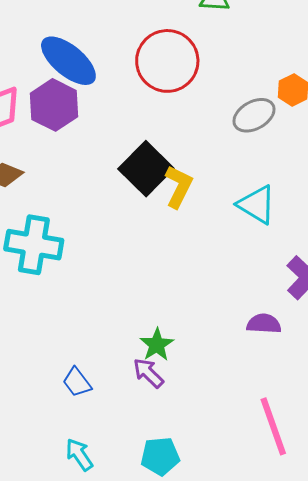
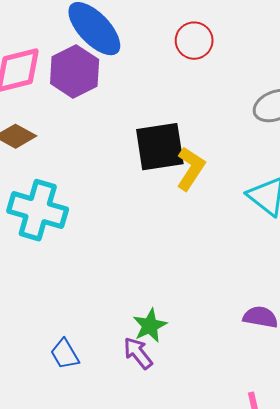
red circle: (167, 61) -> (194, 41), size x0.6
black square: (146, 169) -> (160, 147), turned 30

